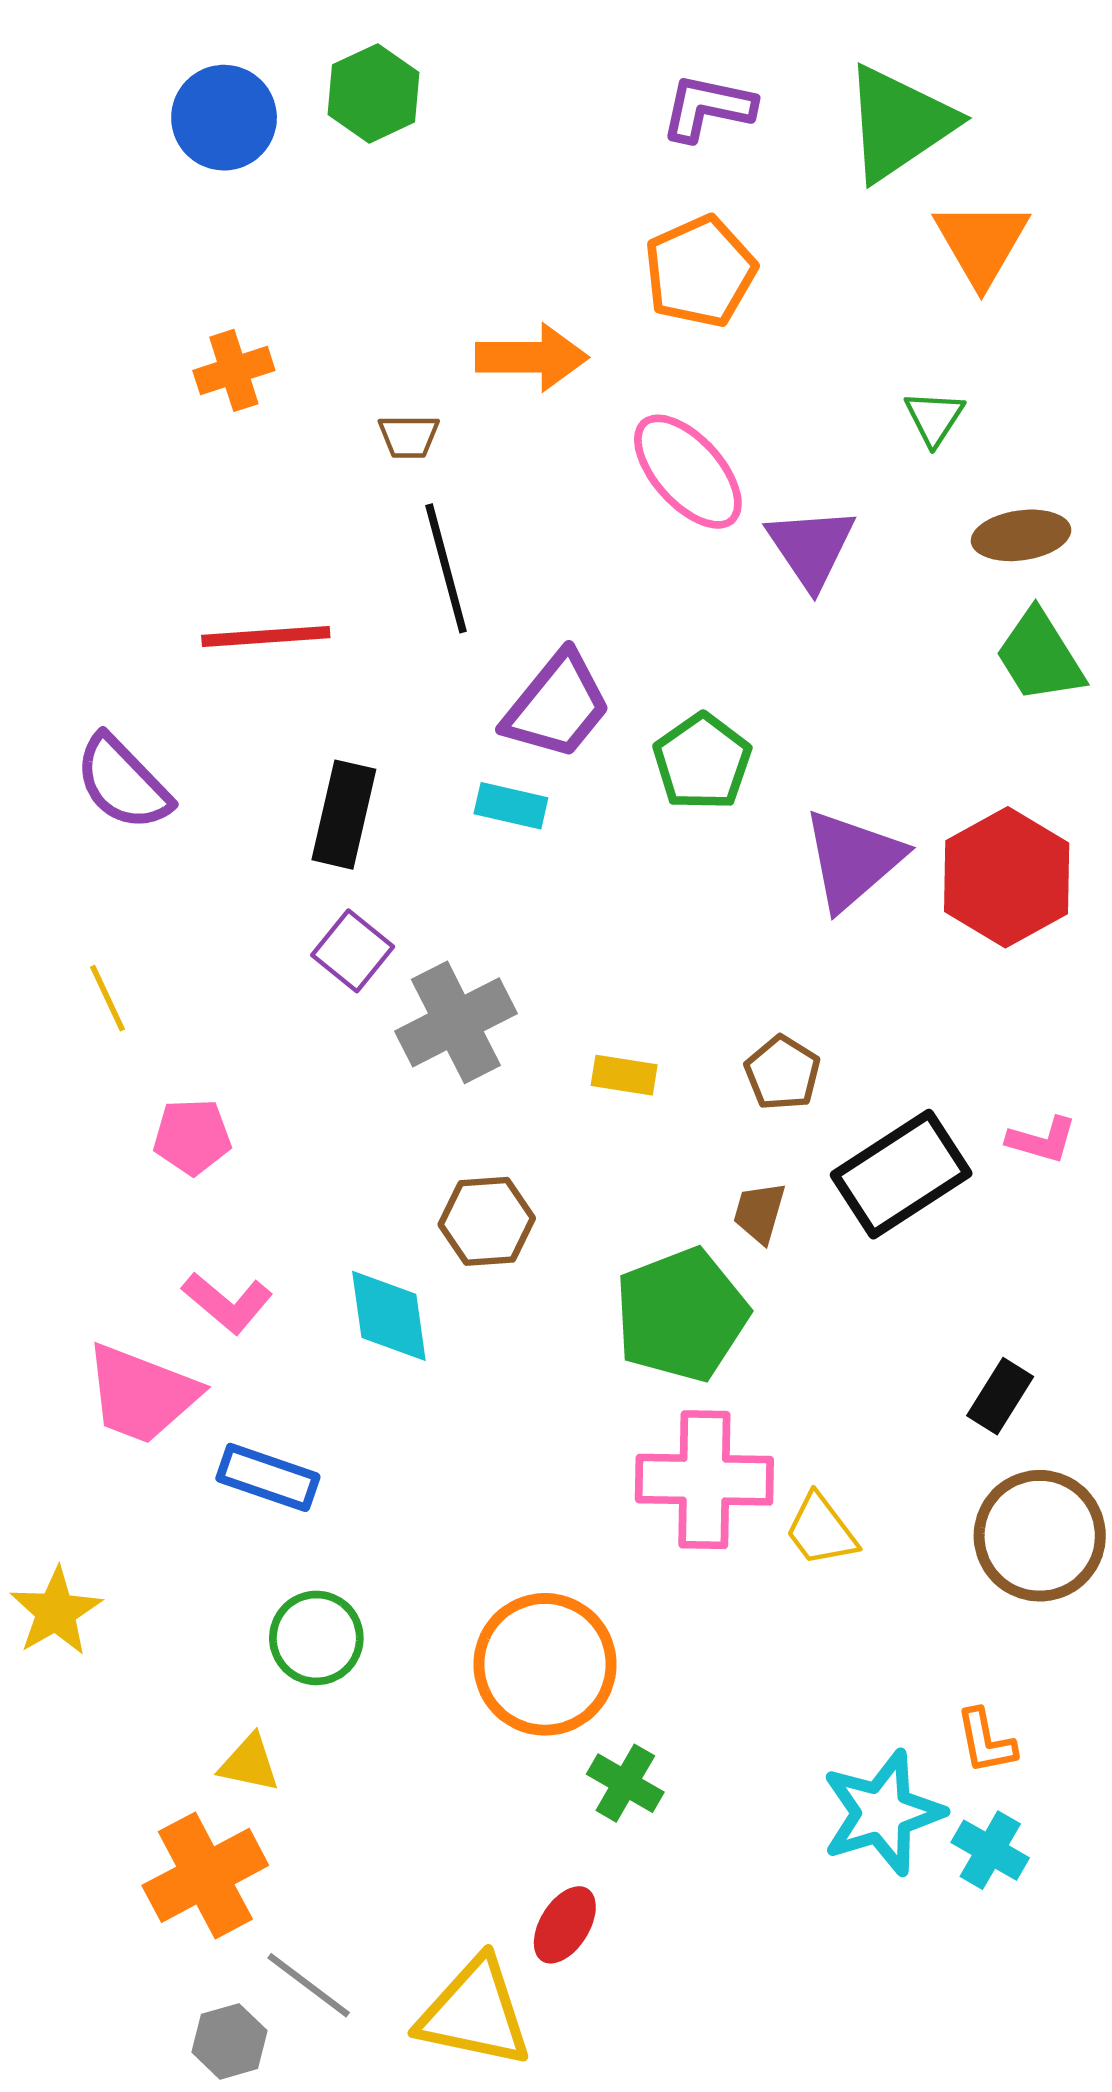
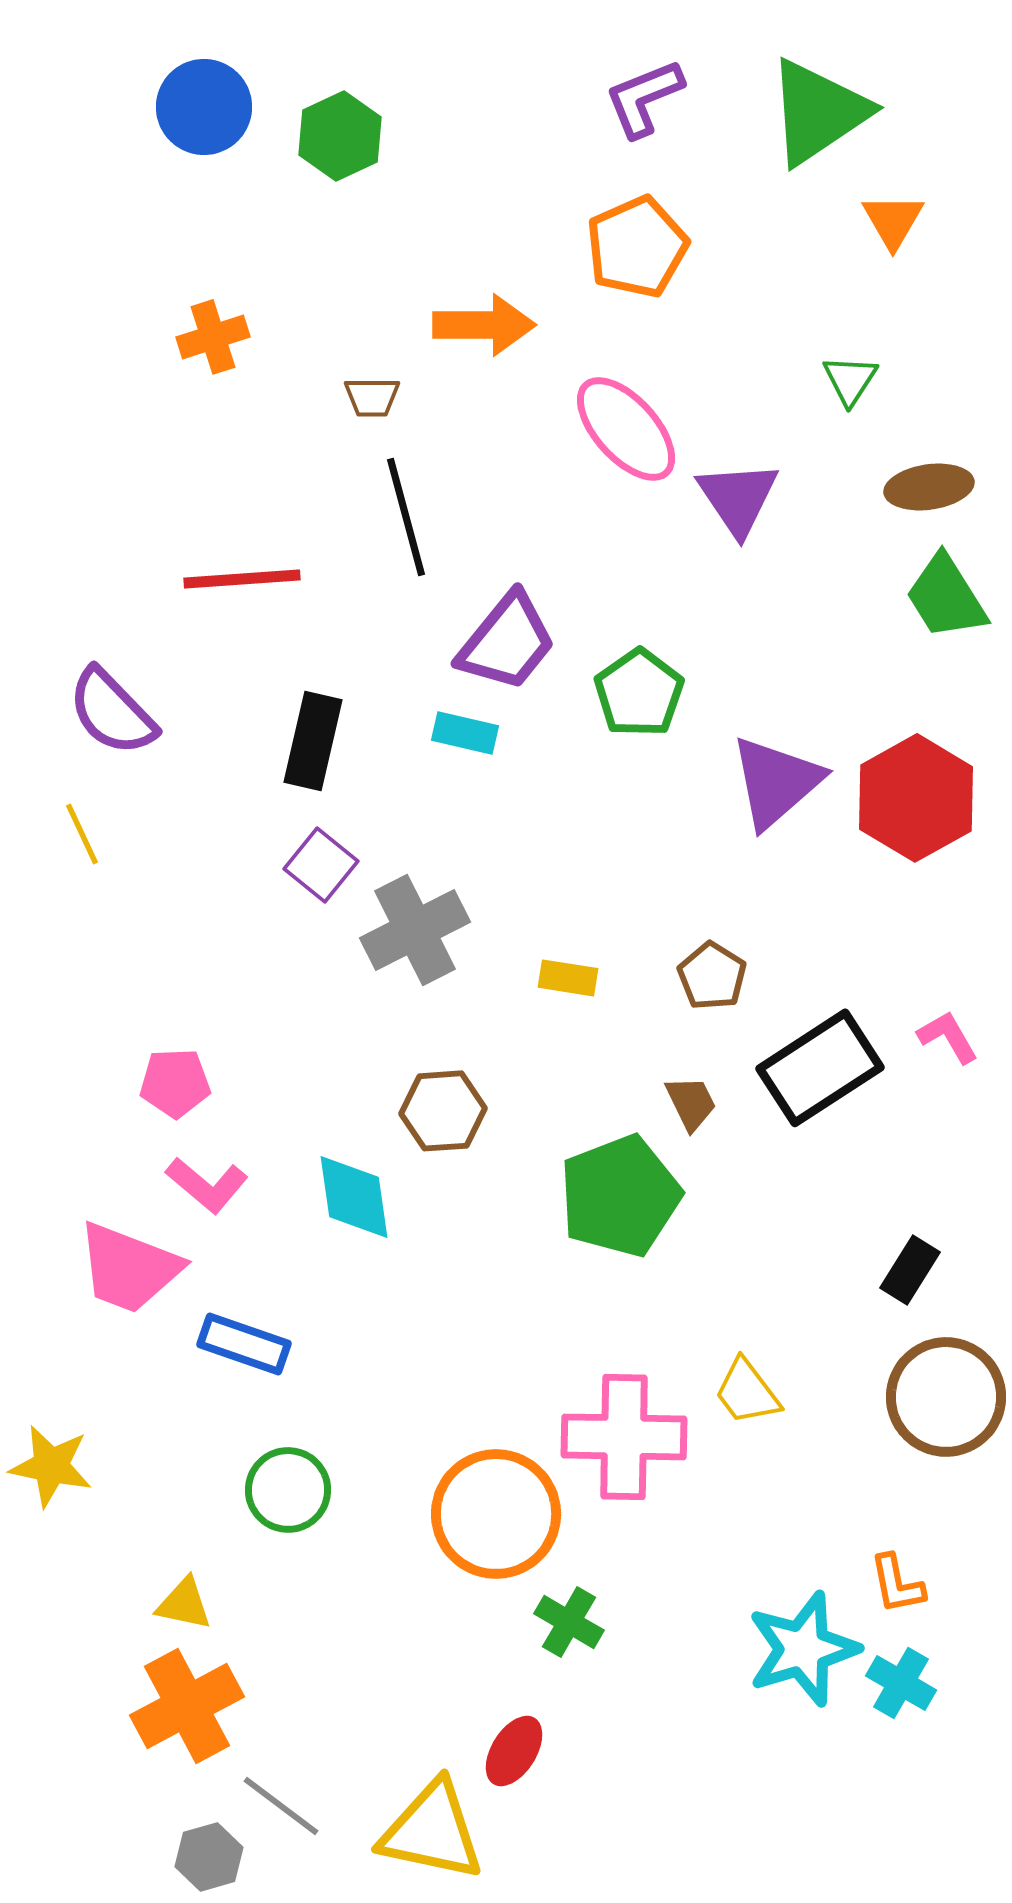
green hexagon: (374, 93) -> (340, 136), moved
purple L-shape: (708, 108) -> (644, 98), turned -34
orange triangle: (981, 243) -> (893, 221), size x0.7
yellow line: (107, 998) -> (82, 834), moved
pink pentagon: (192, 1137) -> (175, 1083), moved
pink L-shape: (1042, 1140) -> (948, 1037), turned -136
brown trapezoid: (759, 1213) -> (691, 1103), turned 138
pink cross: (704, 1480) -> (624, 1437), moved
yellow star: (56, 1612) -> (51, 1466), turned -30
yellow triangle: (249, 1763) -> (184, 1604), moved

